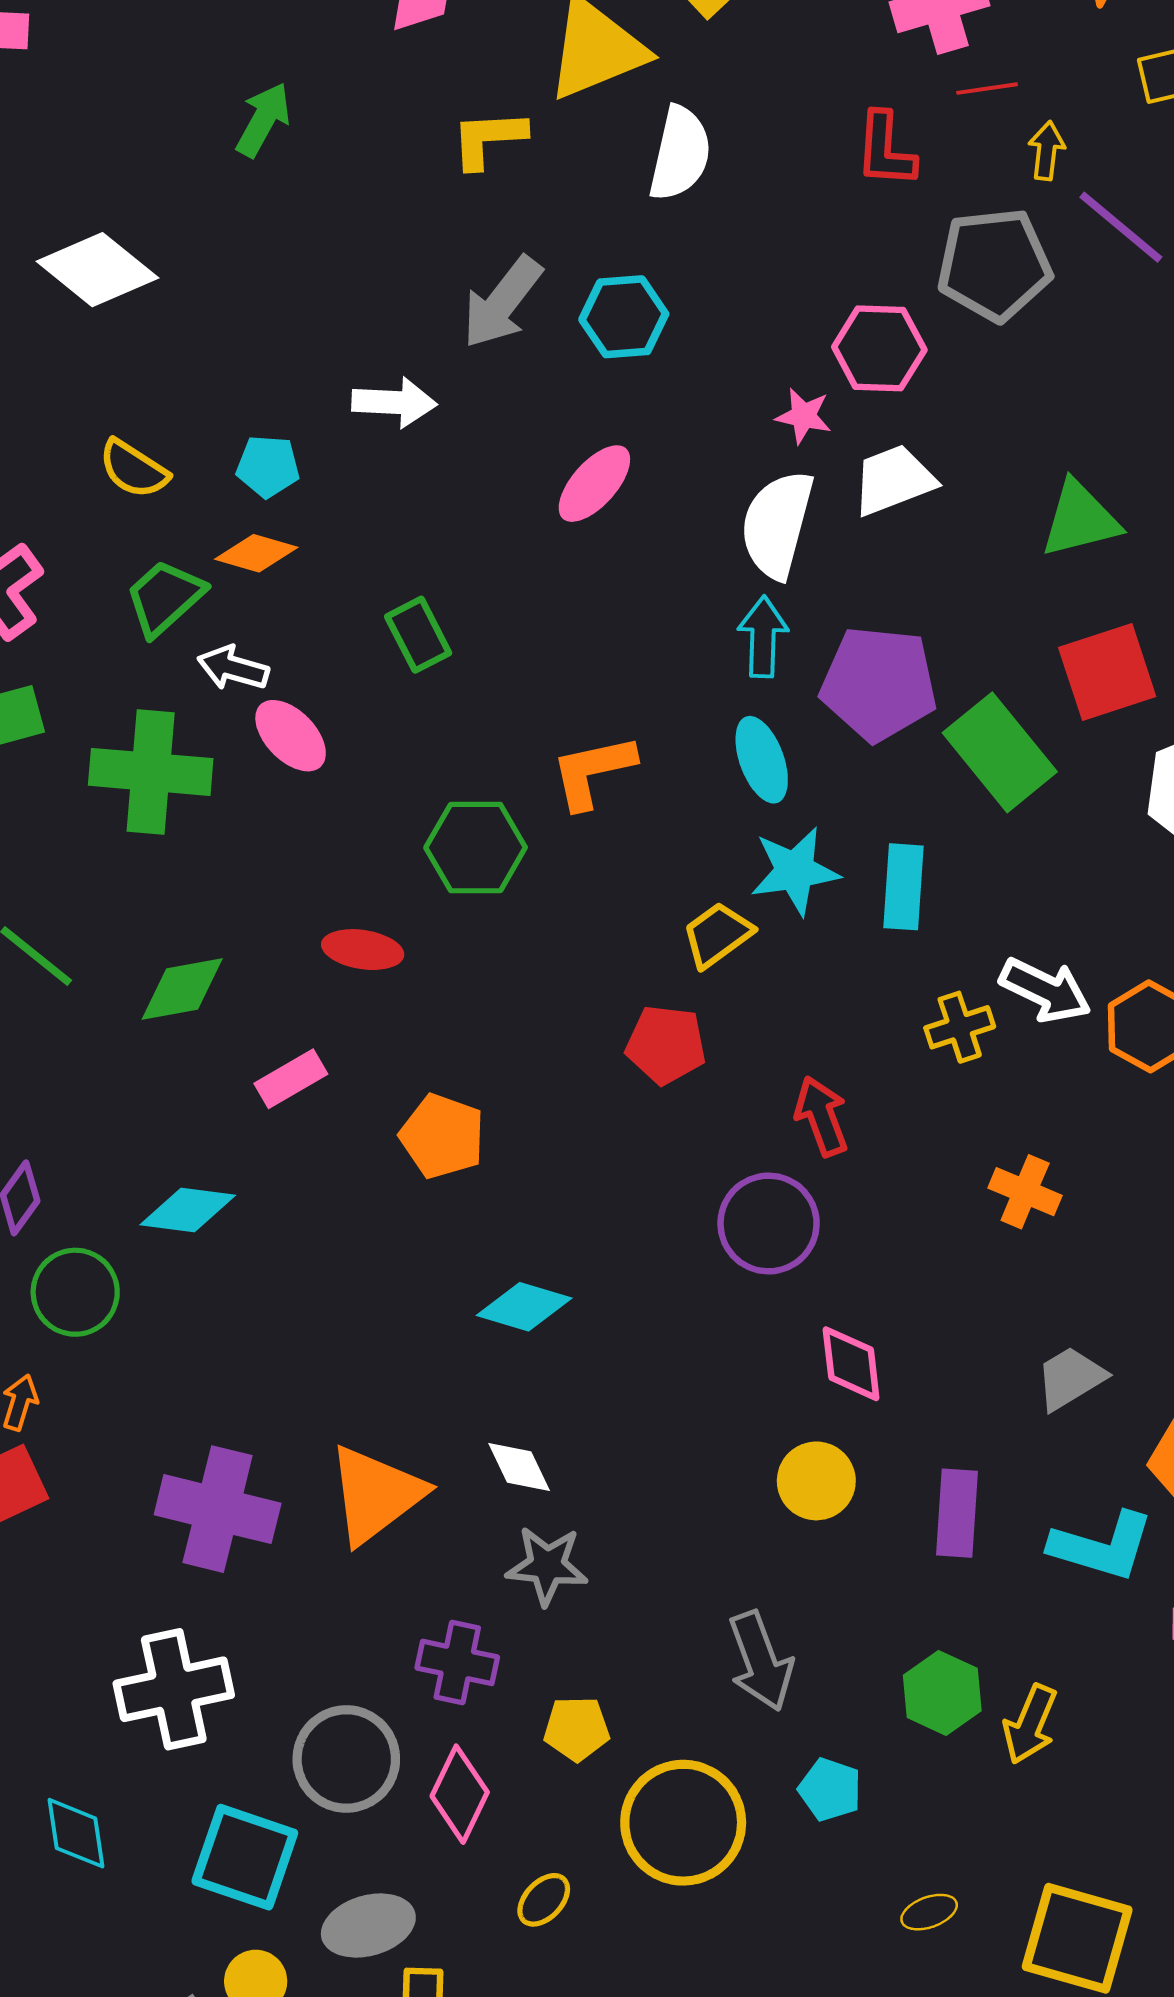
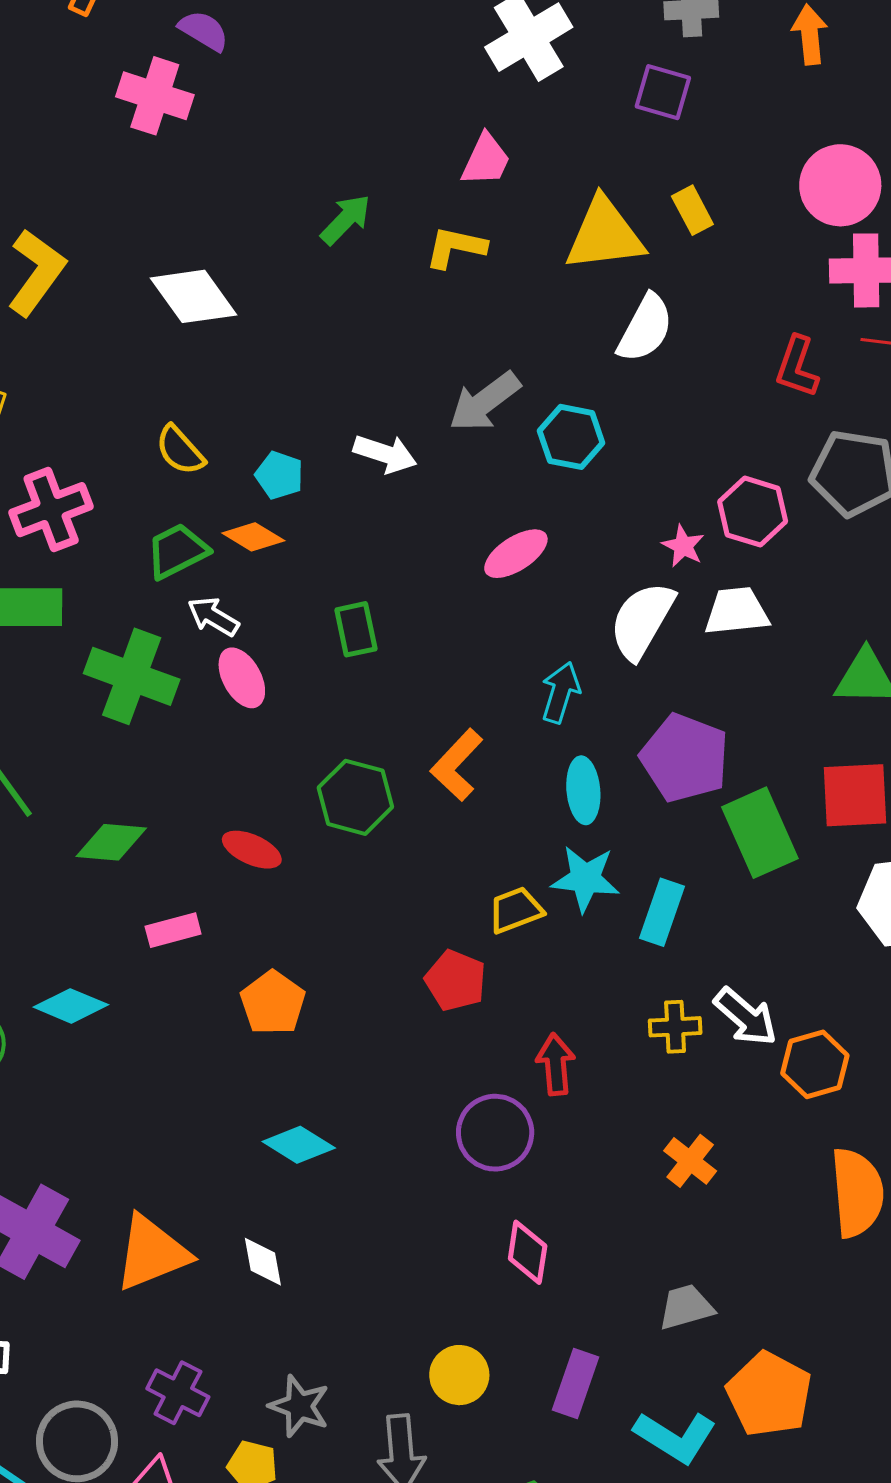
yellow L-shape: (488, 139) -> (456, 247), moved
cyan arrow: (763, 637) -> (561, 692), moved
orange L-shape: (593, 771) -> (457, 765), turned -50
yellow circle: (816, 1481) -> (459, 1375), moved
gray star: (547, 1566) -> (299, 1406), moved

